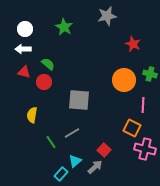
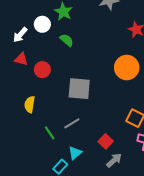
white circle: (25, 29) -> (42, 24), moved
white arrow: (23, 49) -> (20, 35), turned -49
green semicircle: (48, 64) -> (67, 40), moved
gray arrow: (95, 167) -> (114, 160), moved

